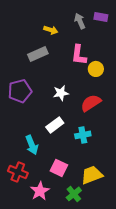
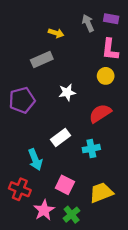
pink L-shape: (79, 55) -> (110, 50), moved
white star: (61, 93) -> (67, 92), moved
green cross: (74, 194) -> (72, 215), moved

